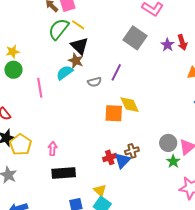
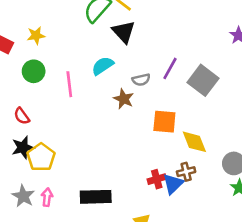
gray square: (135, 38) -> (203, 80), moved
brown star: (76, 61) -> (124, 99), moved
green circle: (13, 70) -> (34, 71), moved
yellow diamond: (130, 105) -> (194, 142), moved
pink arrow: (53, 149) -> (47, 197), moved

